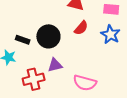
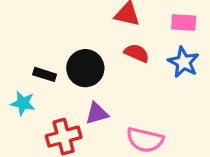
red semicircle: (81, 28) -> (137, 53), turned -105

